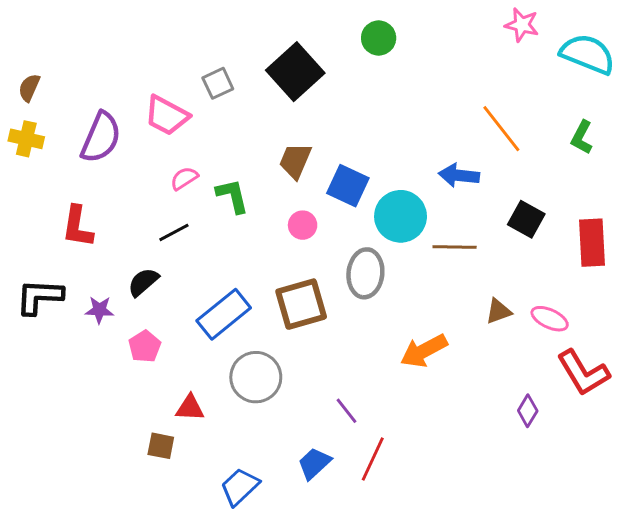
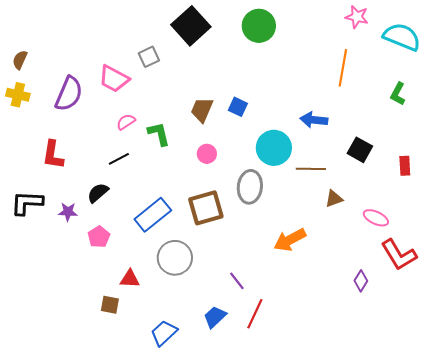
green circle: (379, 38) -> (259, 26), size x1.4
black square: (295, 72) -> (191, 26), moved
orange line: (501, 129) -> (343, 68), moved, turned 48
blue square: (348, 186) -> (238, 107), moved, size x0.7
red rectangle: (592, 243) -> (405, 166), size x0.6
brown triangle: (498, 311) -> (334, 199), moved

